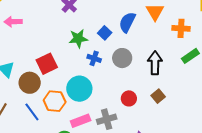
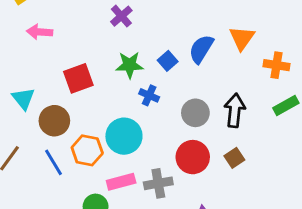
gray circle: (122, 58) -> (195, 113), moved
red square: (47, 64) -> (78, 78), moved
red circle: (129, 98) -> (193, 157), size x1.5

